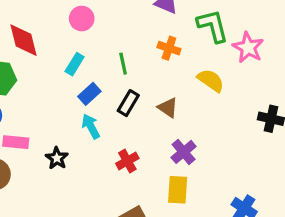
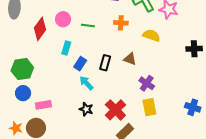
red diamond: (24, 40) -> (40, 29), moved, turned 65
green line: (123, 64) -> (88, 25), moved, turned -56
black star: (57, 158) -> (86, 109), moved
red cross: (127, 161) -> (115, 110), moved, size x1.5

